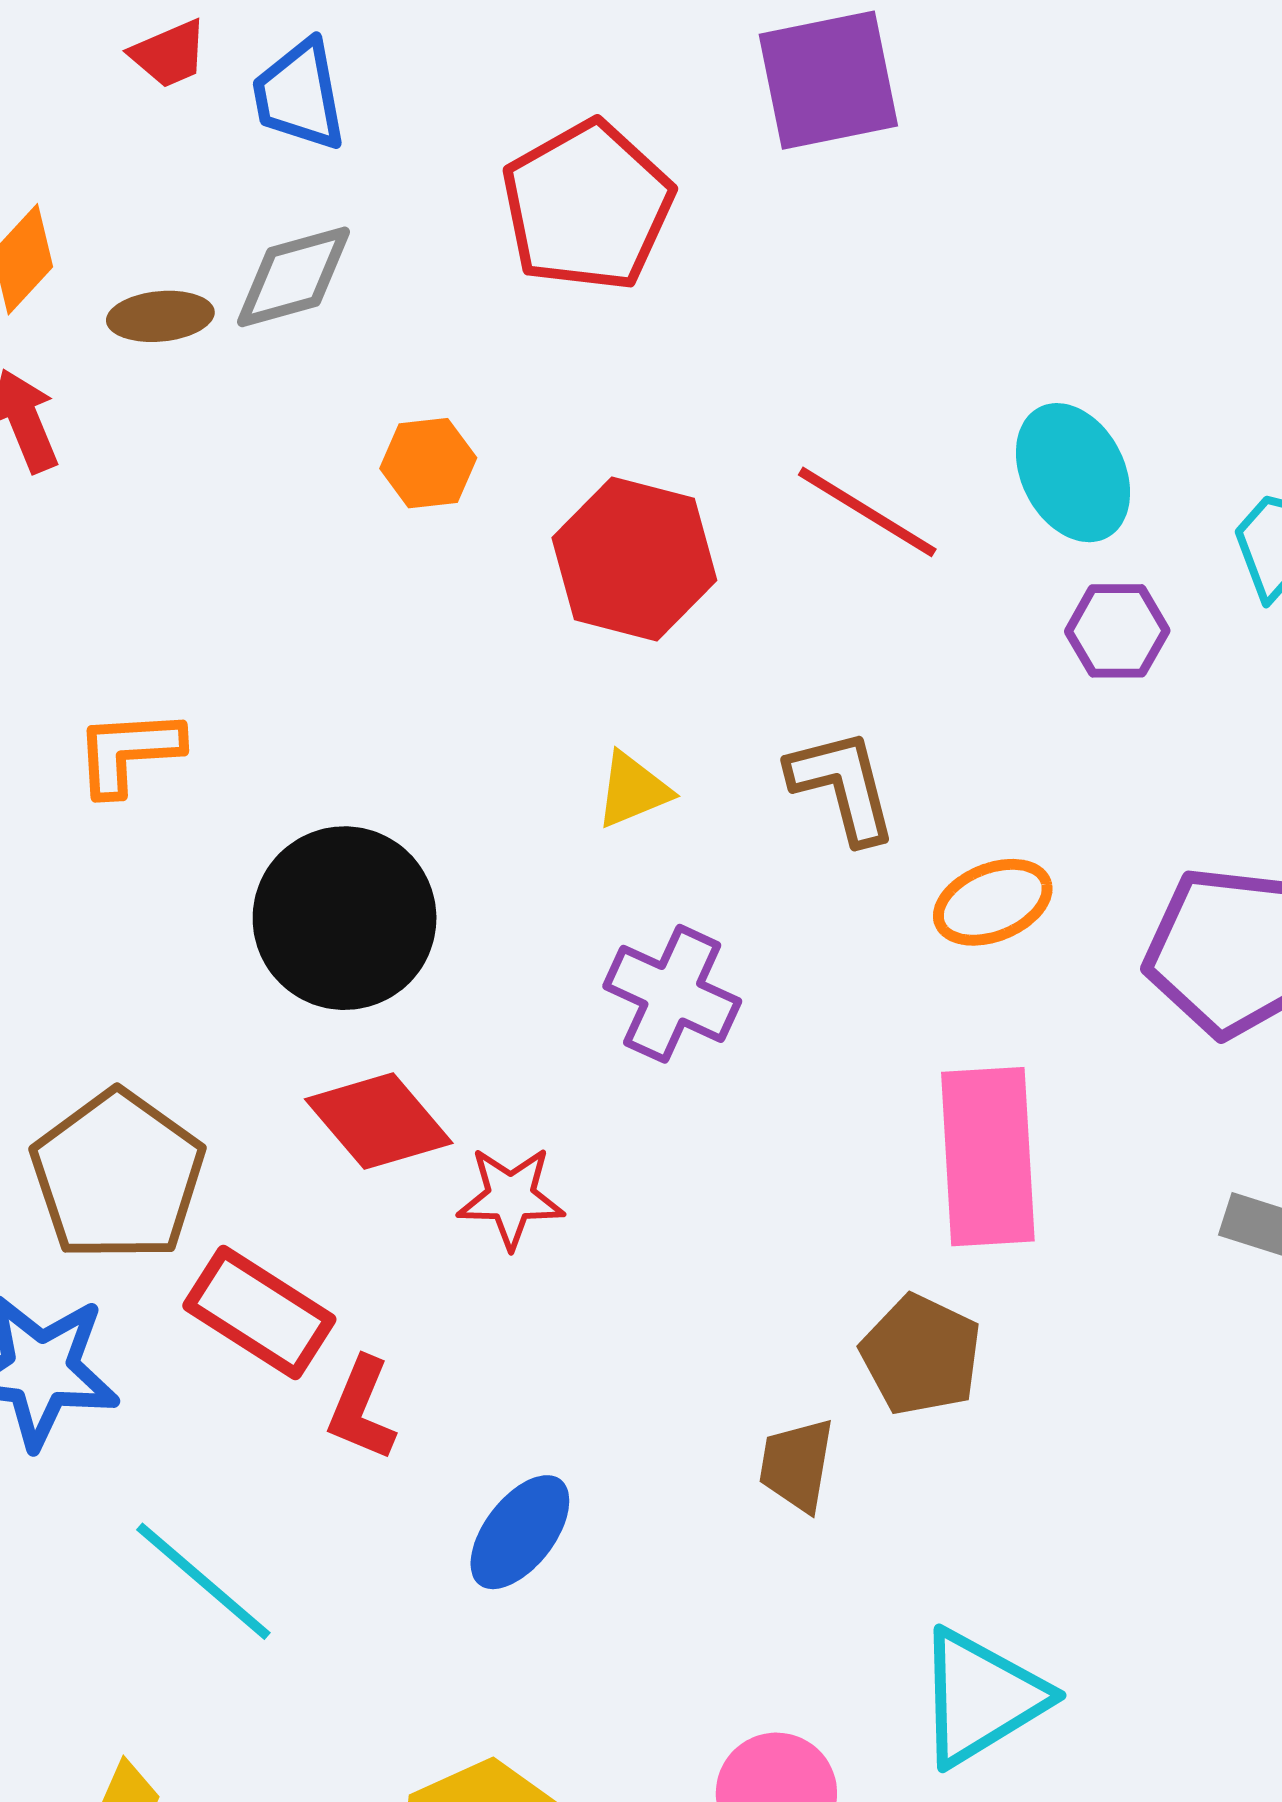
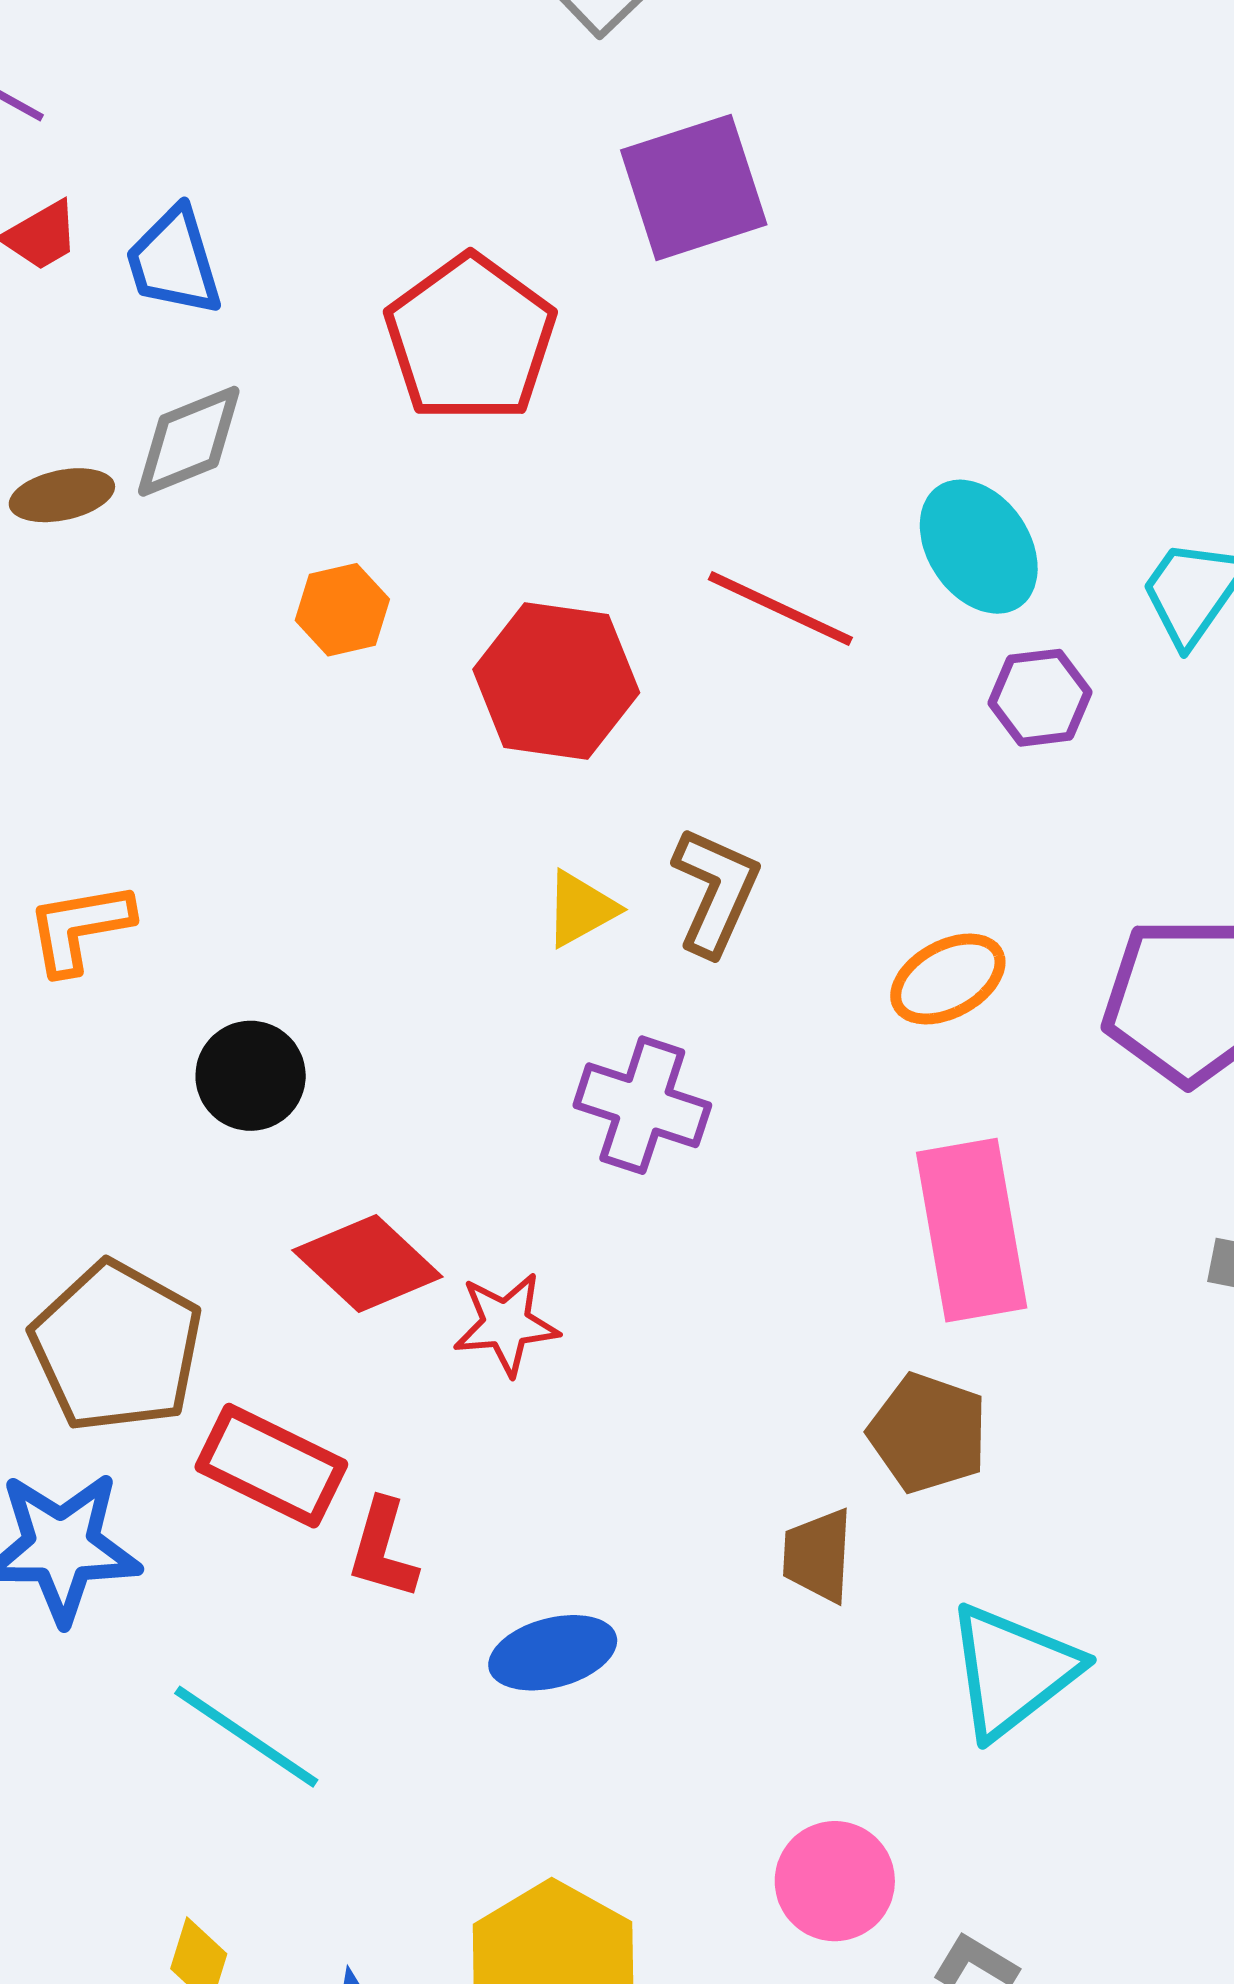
brown L-shape: (843, 786) -> (716, 891), moved, turned 45
black circle: (345, 918) -> (251, 1076), moved, size x0.6
blue ellipse: (520, 1532) -> (553, 1653), turned 44
cyan triangle: (981, 1697) -> (1013, 1671), moved

